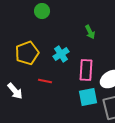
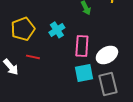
red line: (45, 81) -> (33, 57), moved

